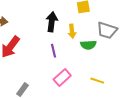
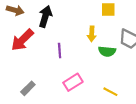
black arrow: (52, 22) -> (45, 17), moved
purple line: (53, 51) -> (60, 51), moved

